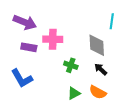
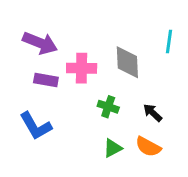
gray diamond: (97, 45) -> (127, 62), moved

